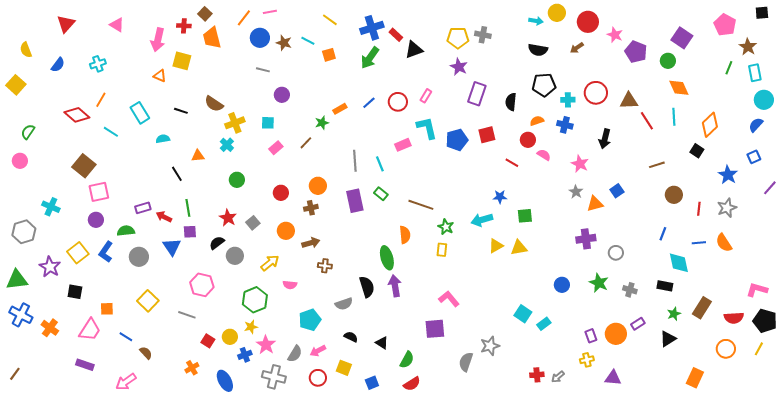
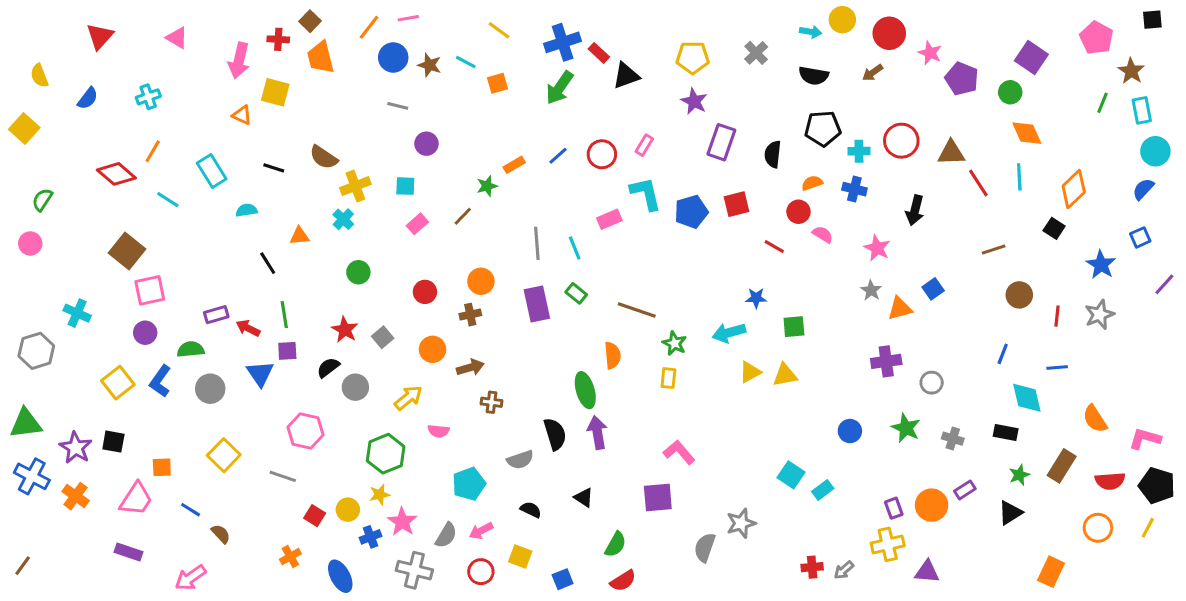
gray cross: (483, 35) -> (756, 53), moved, turned 35
orange semicircle: (724, 243) -> (1095, 419), moved
purple star: (50, 267) -> (76, 448), moved
black triangle: (382, 343) -> (584, 498), moved
yellow cross: (587, 360) -> (888, 544), size x1.5

